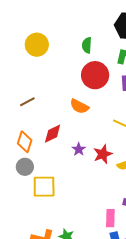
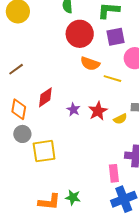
orange semicircle: (79, 106) -> (90, 64), moved

